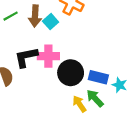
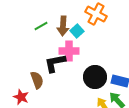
pink cross: (48, 56) -> (69, 51), moved

